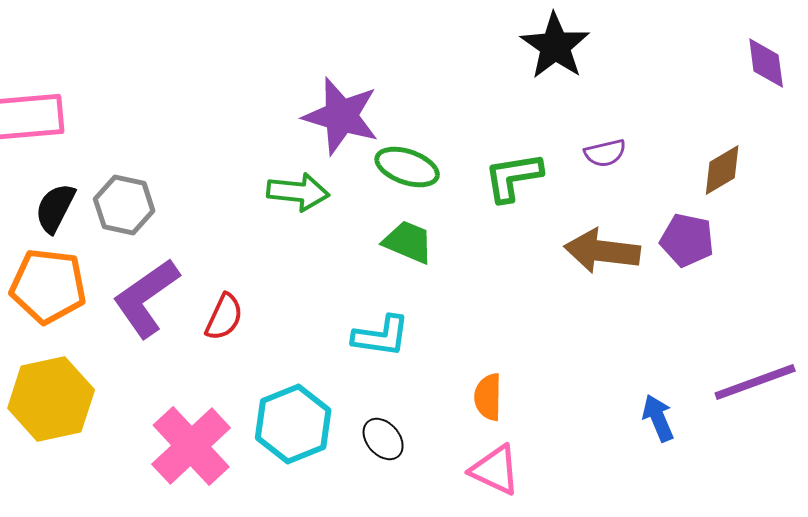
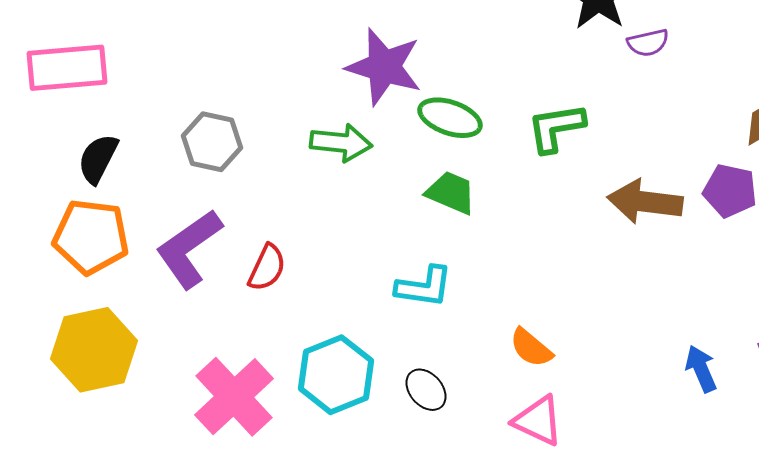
purple semicircle: (605, 153) -> (648, 43), moved
gray hexagon: (124, 205) -> (212, 142), moved
orange semicircle: (488, 397) -> (531, 348), turned -51

